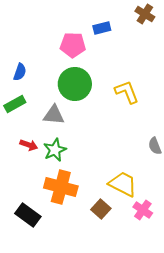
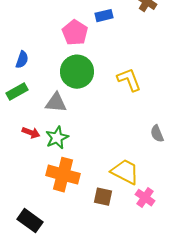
pink pentagon: (73, 45) -> (75, 33), turned 30
brown square: (101, 209) -> (103, 197), turned -30
black rectangle: (28, 215) -> (30, 221), moved

